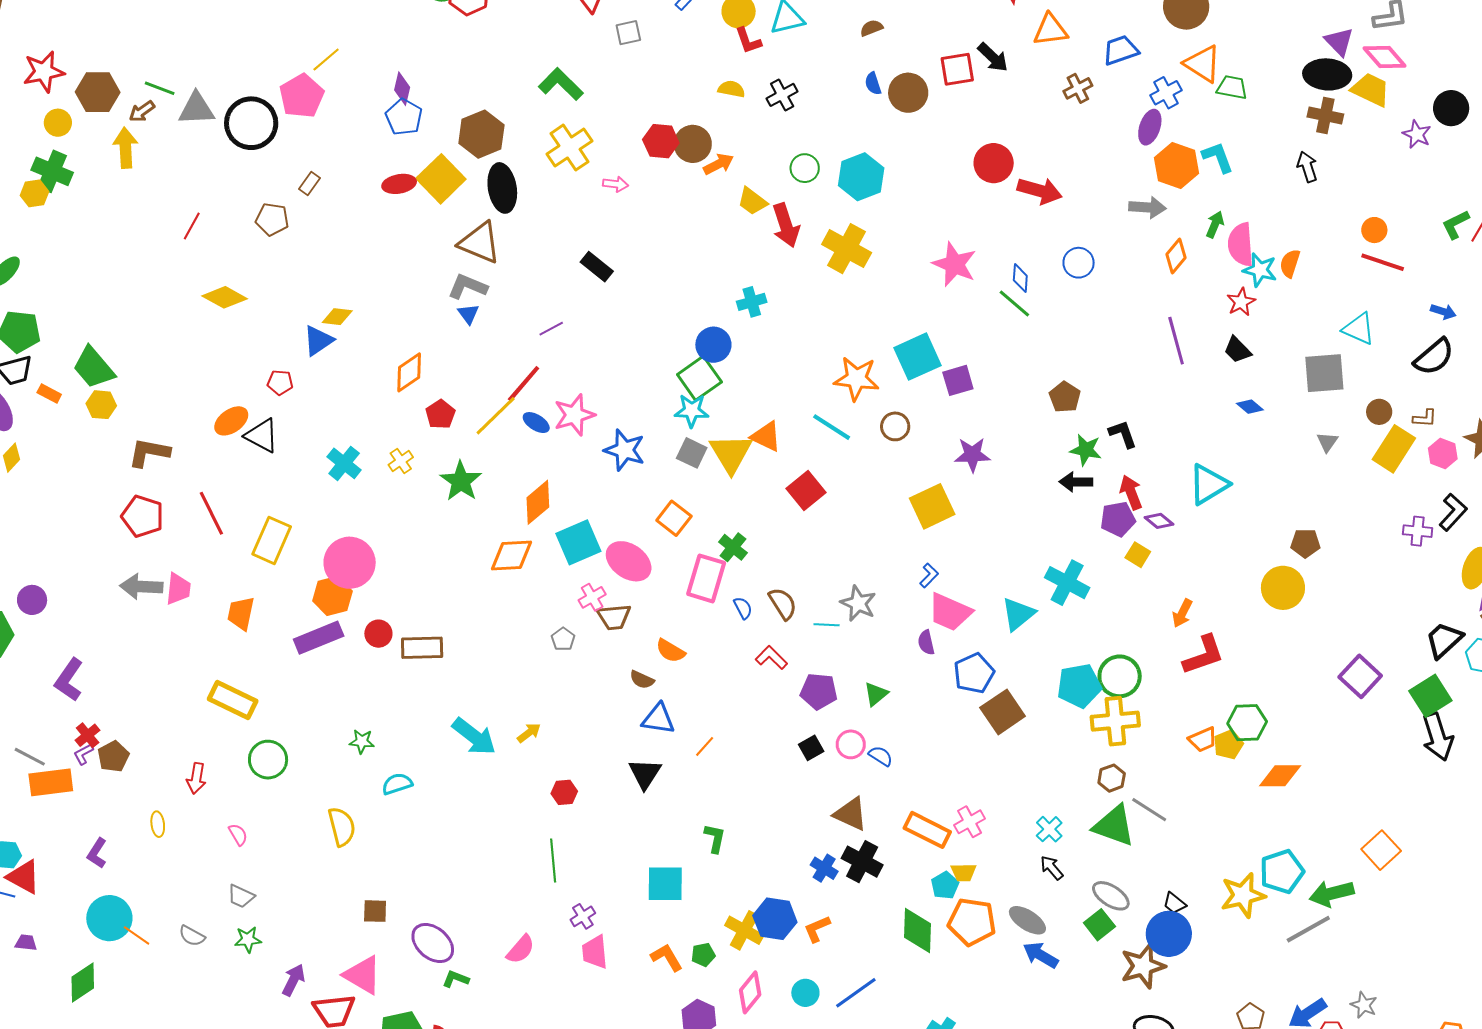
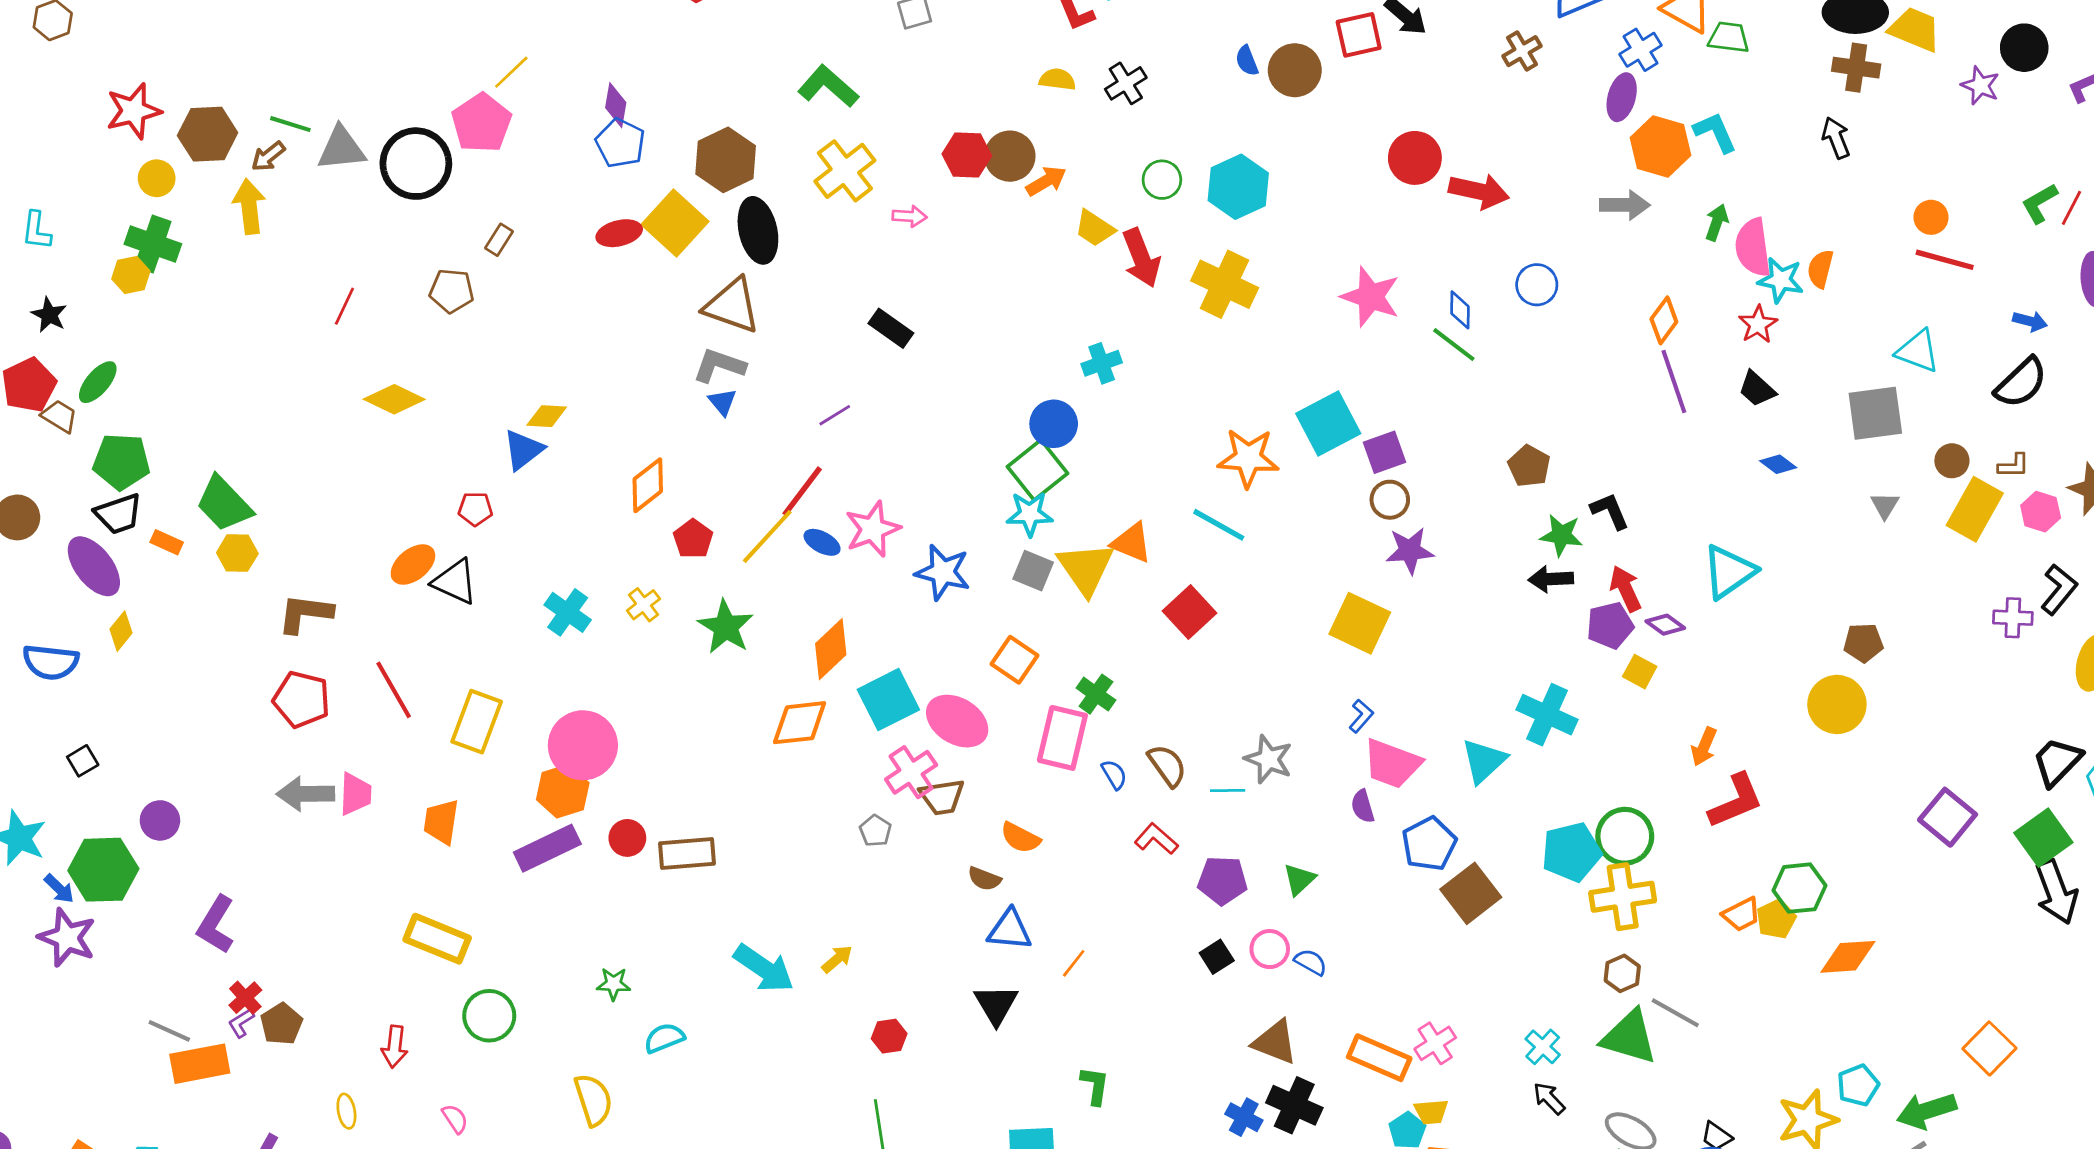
orange diamond: (1176, 256) -> (1664, 320), moved
brown circle: (895, 426) -> (1390, 500), moved
yellow square: (932, 506) -> (1360, 623), turned -36
pink cross: (592, 597) -> (911, 772), size x1.4
cyan pentagon: (1282, 872) -> (1858, 1085), size x0.7

